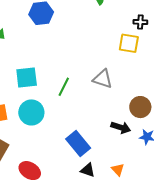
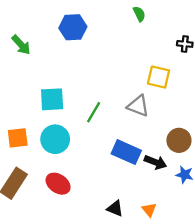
yellow square: (129, 43) -> (159, 77), moved
blue rectangle: (78, 143) -> (126, 152), moved, turned -30
red ellipse: (30, 171) -> (58, 184), moved

